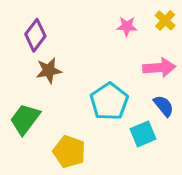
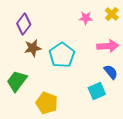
cyan pentagon: (109, 102) -> (62, 55), moved

